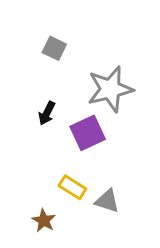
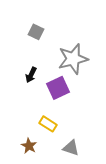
gray triangle: (107, 201) -> (71, 148), moved

